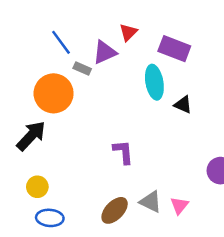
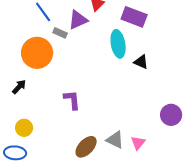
black arrow: (31, 136) -> (19, 87), size x0.6
purple L-shape: (123, 152) -> (72, 100), moved
blue ellipse: (50, 218) -> (15, 153), moved

